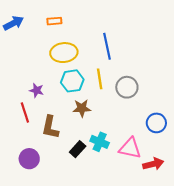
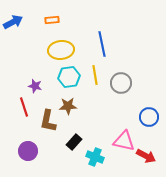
brown star: (82, 108) -> (68, 106), moved
cyan cross: (100, 142) -> (95, 157), moved
red arrow: (153, 164) -> (146, 156), turned 42

